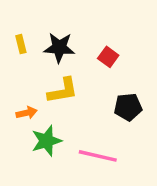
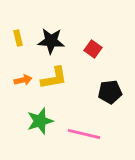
orange arrow: (27, 113) -> (23, 80), moved

